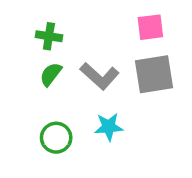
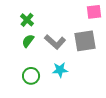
pink square: (150, 27) -> (94, 12), moved
green cross: (49, 36) -> (27, 20), turned 32

